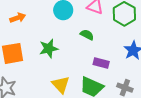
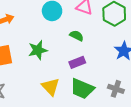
purple rectangle: (101, 63) -> (77, 62), moved, turned -35

